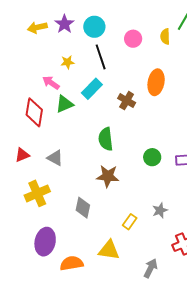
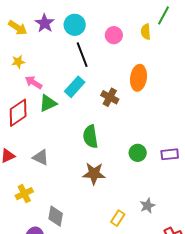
yellow arrow: (37, 27) -> (18, 28), turned -132
yellow star: (67, 62) -> (18, 62), moved
red diamond: (34, 112) -> (18, 113), turned 48
yellow cross: (37, 193) -> (24, 194), size x0.7
gray diamond: (83, 208) -> (56, 216), moved

